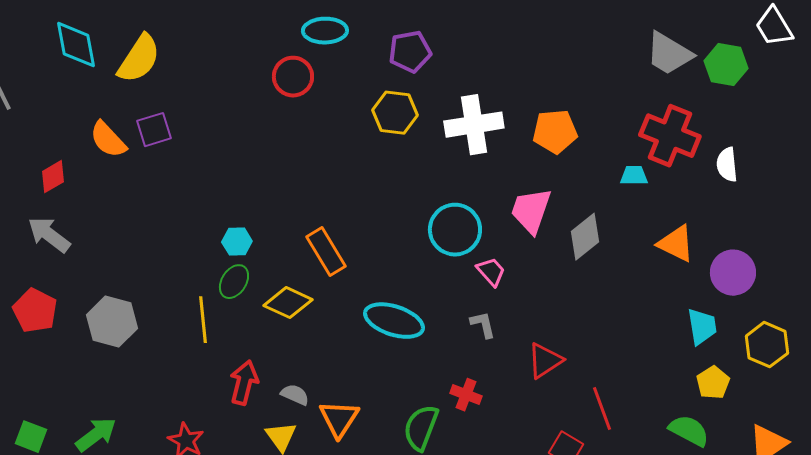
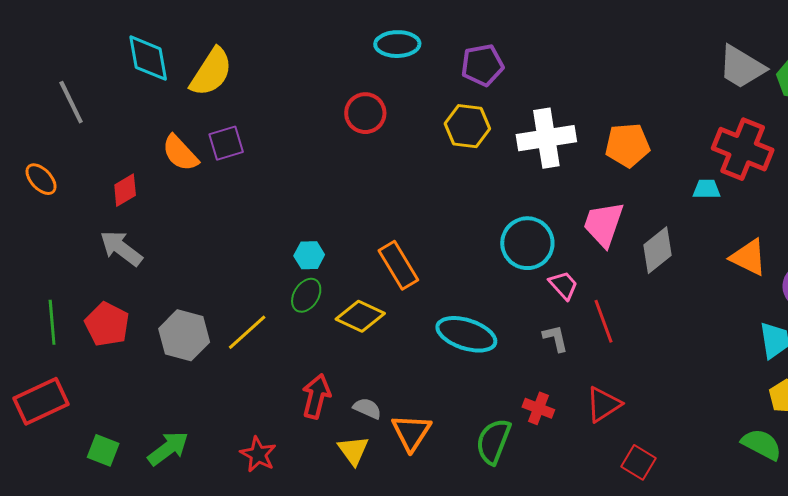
red circle: (293, 77) -> (365, 113), moved
yellow line: (203, 320) -> (247, 332), moved, turned 54
red triangle: (545, 361) -> (603, 404), moved
red line: (602, 409) -> (603, 321), moved

